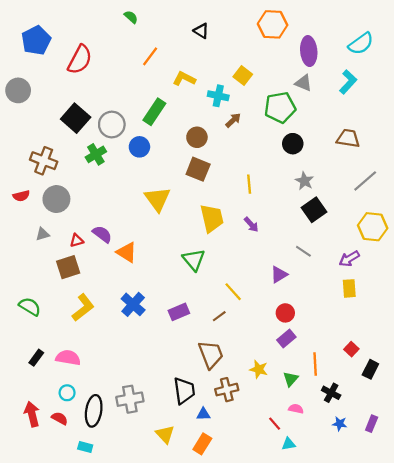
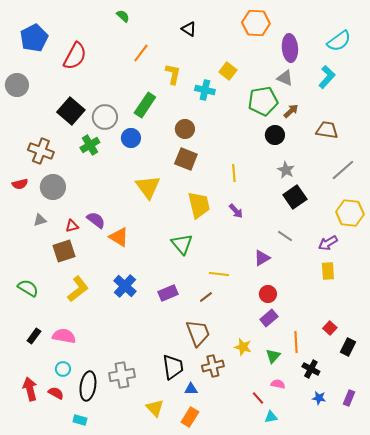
yellow L-shape: (184, 79) -> (173, 74), turned 75
brown arrow: (233, 120) -> (291, 111), moved
yellow line: (233, 292) -> (219, 274), turned -42

